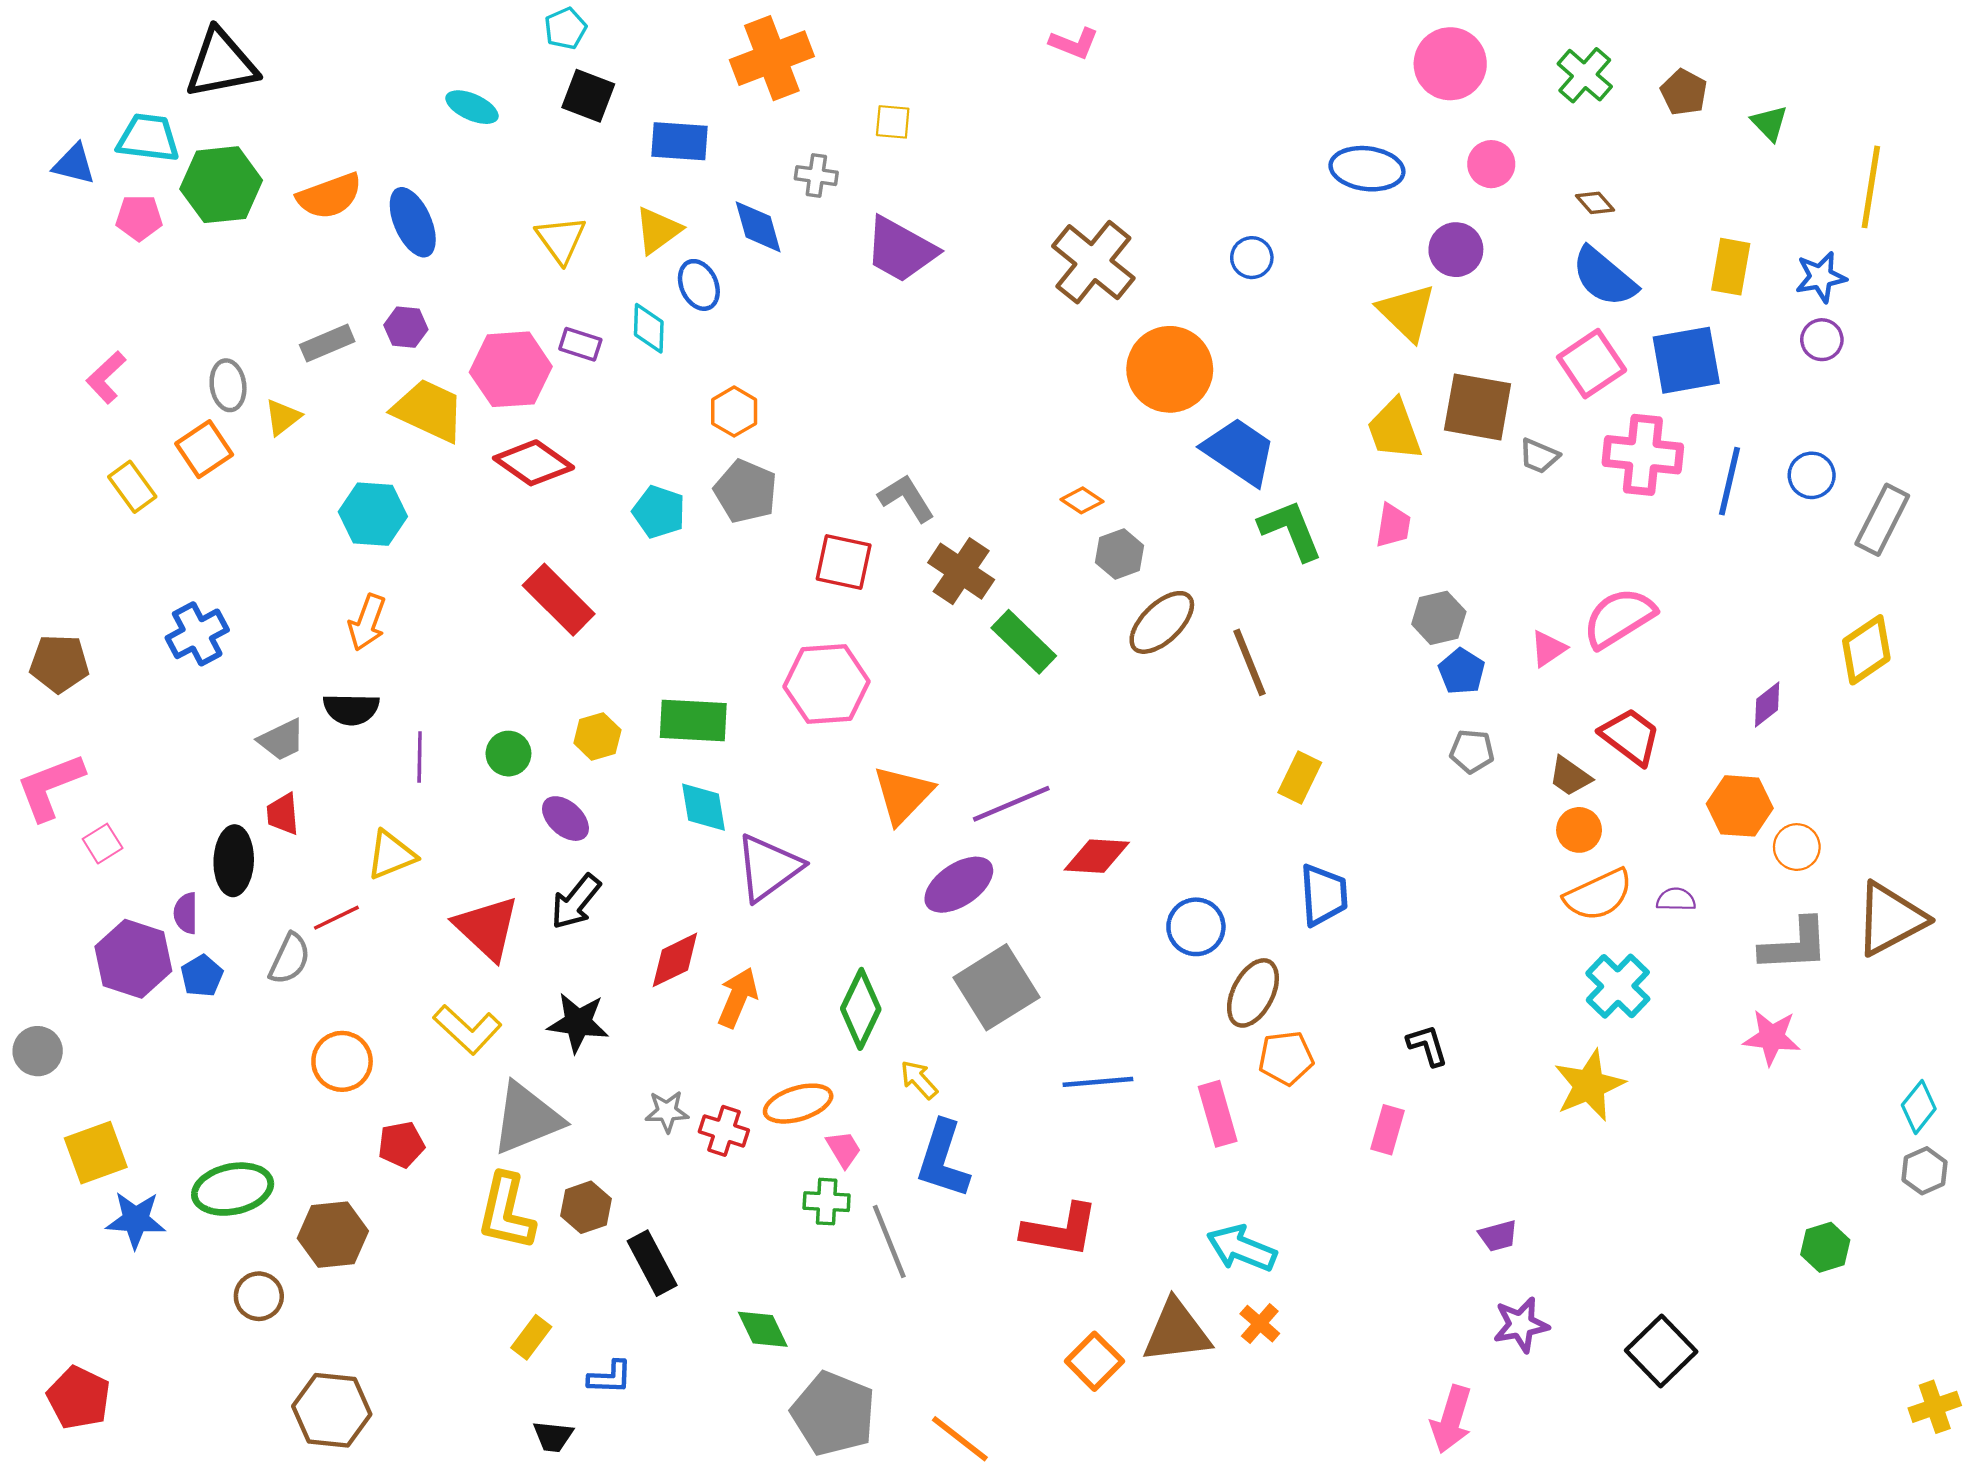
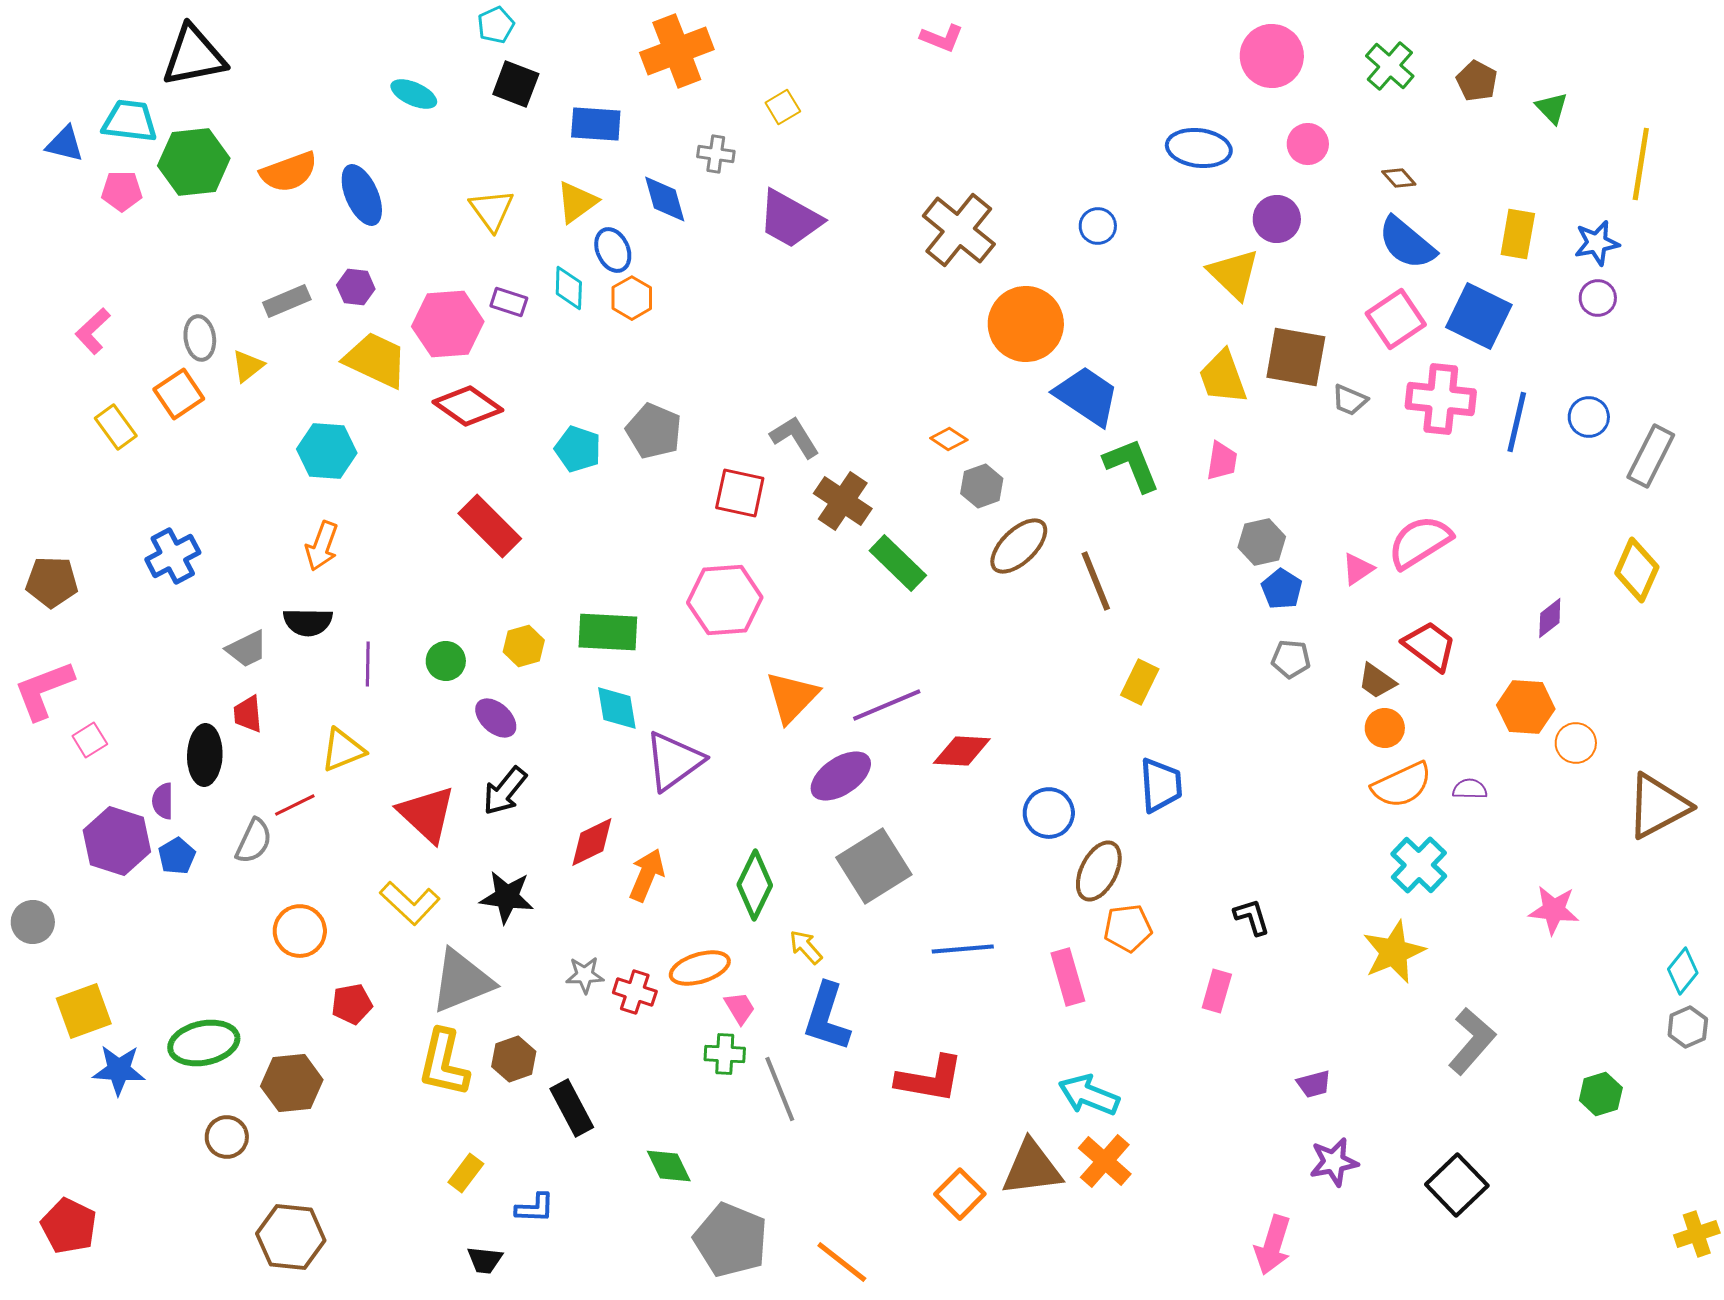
yellow square: (893, 122) -> (783, 107), turned -36
blue square: (1686, 360) -> (1479, 316), turned 36
orange hexagon: (734, 412) -> (632, 298), moved
yellow diamond: (1866, 650) -> (1637, 570), turned -32
gray L-shape: (1795, 945) -> (1472, 1041), moved, turned -46
orange cross: (1260, 1324) -> (1105, 1161), size x1.5

